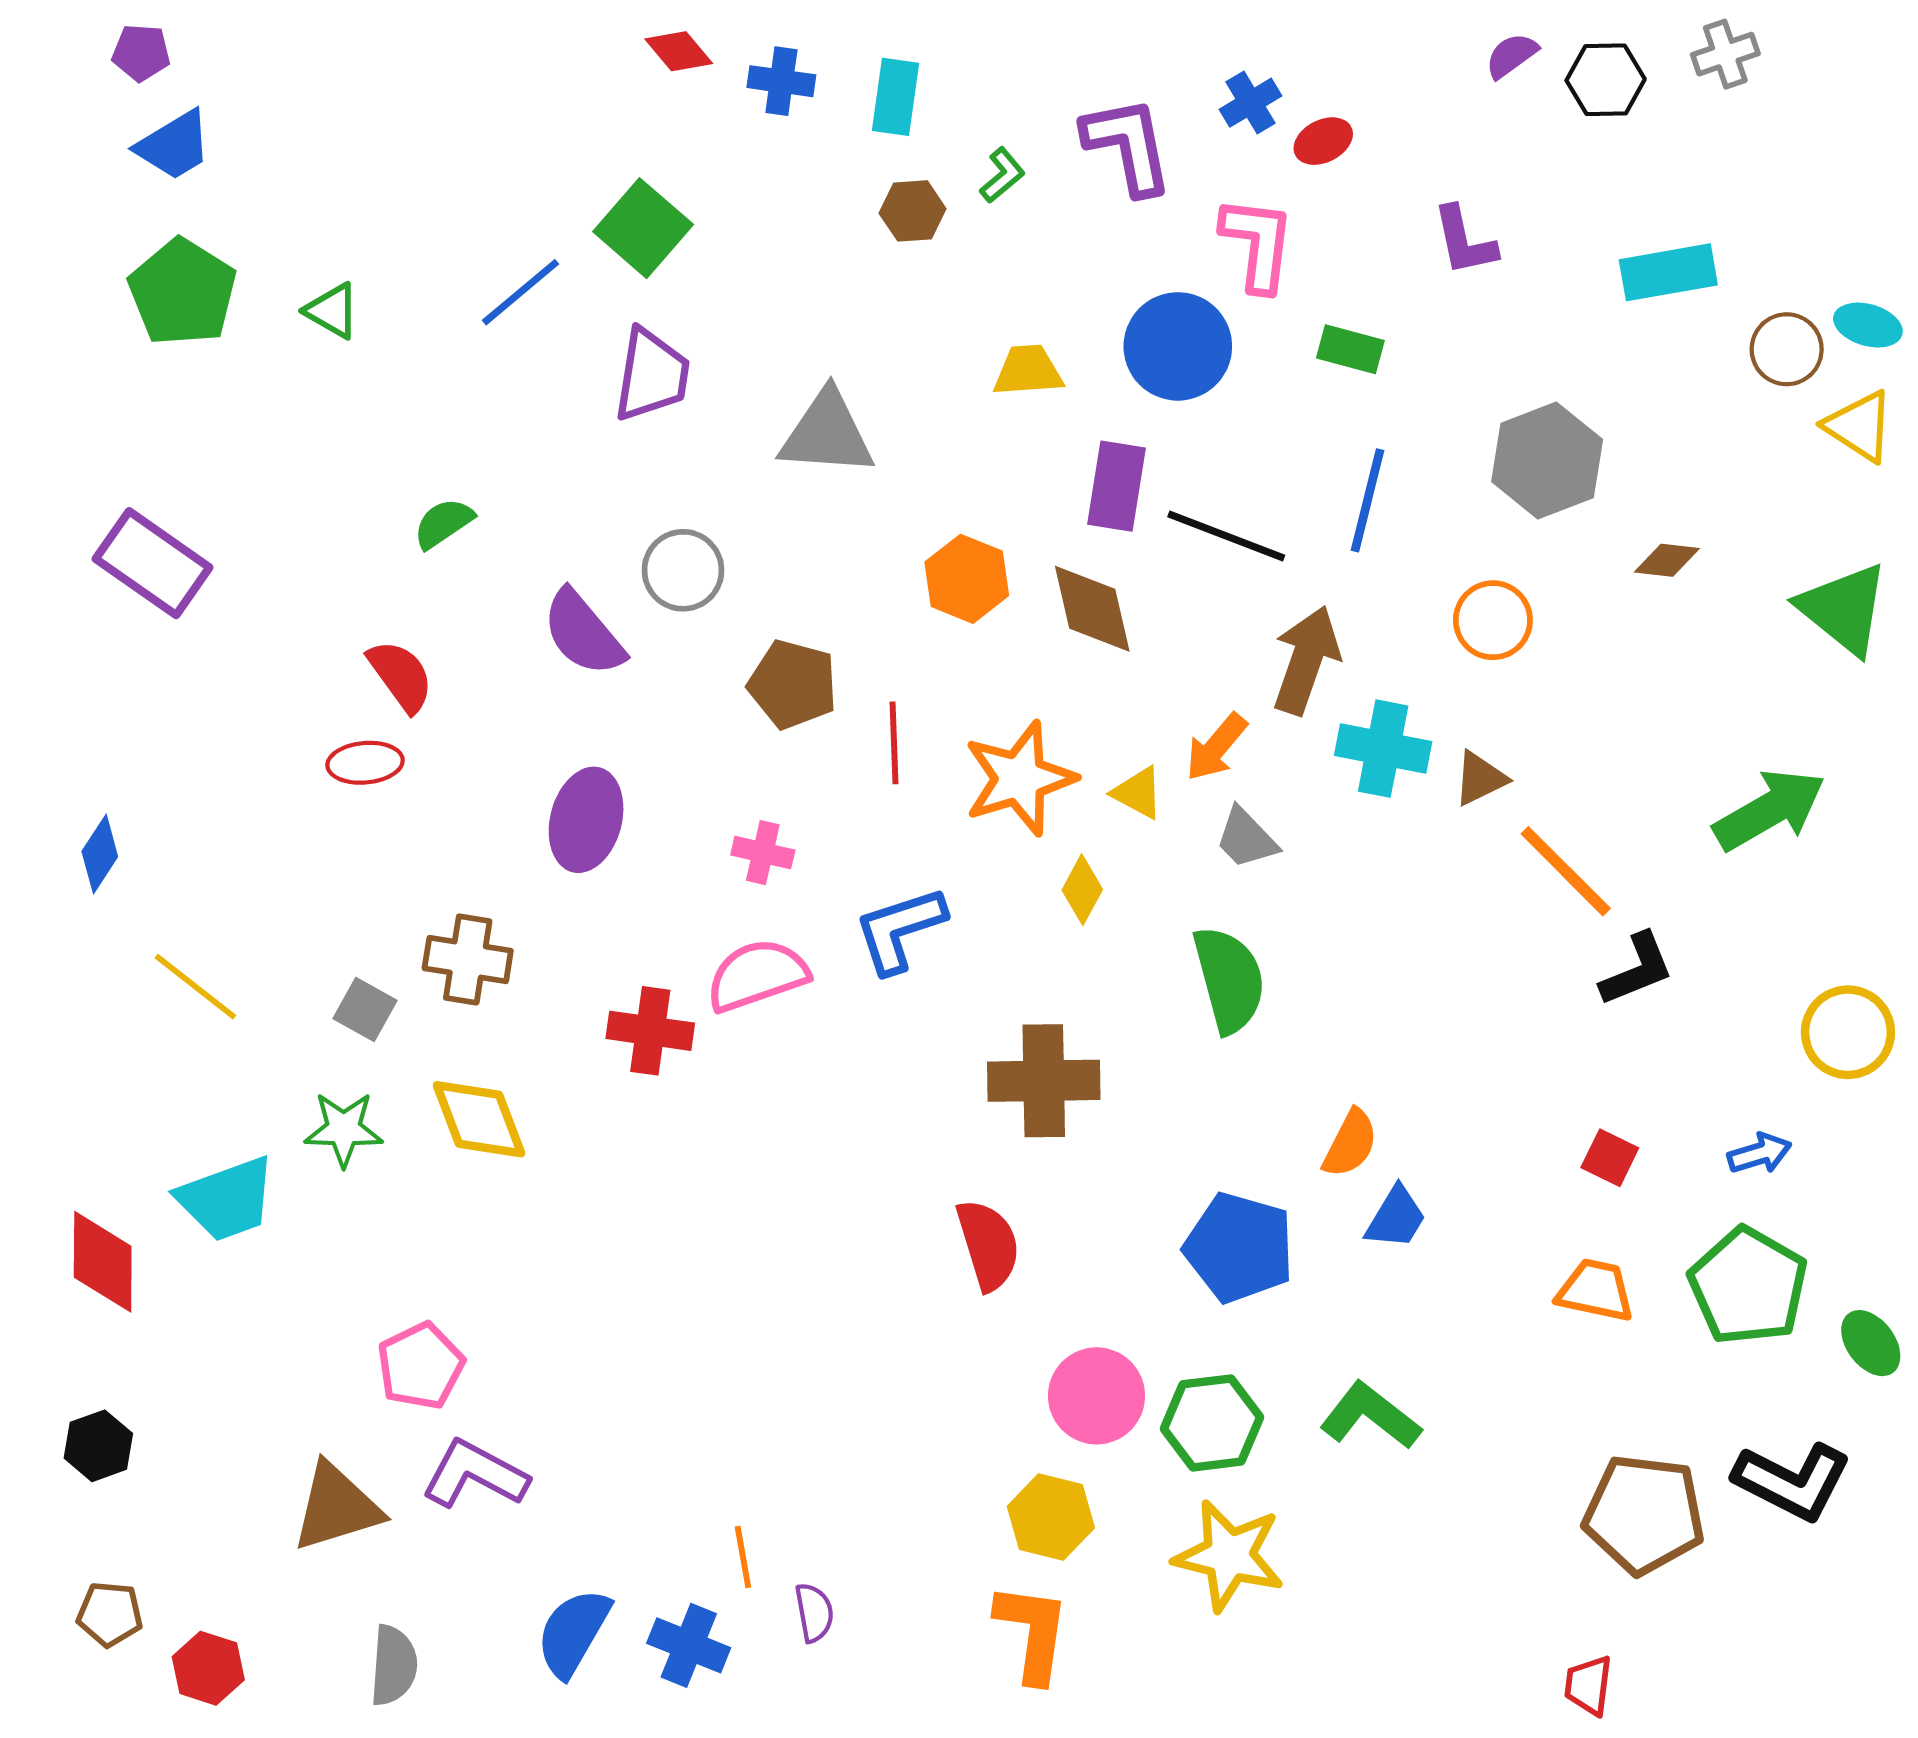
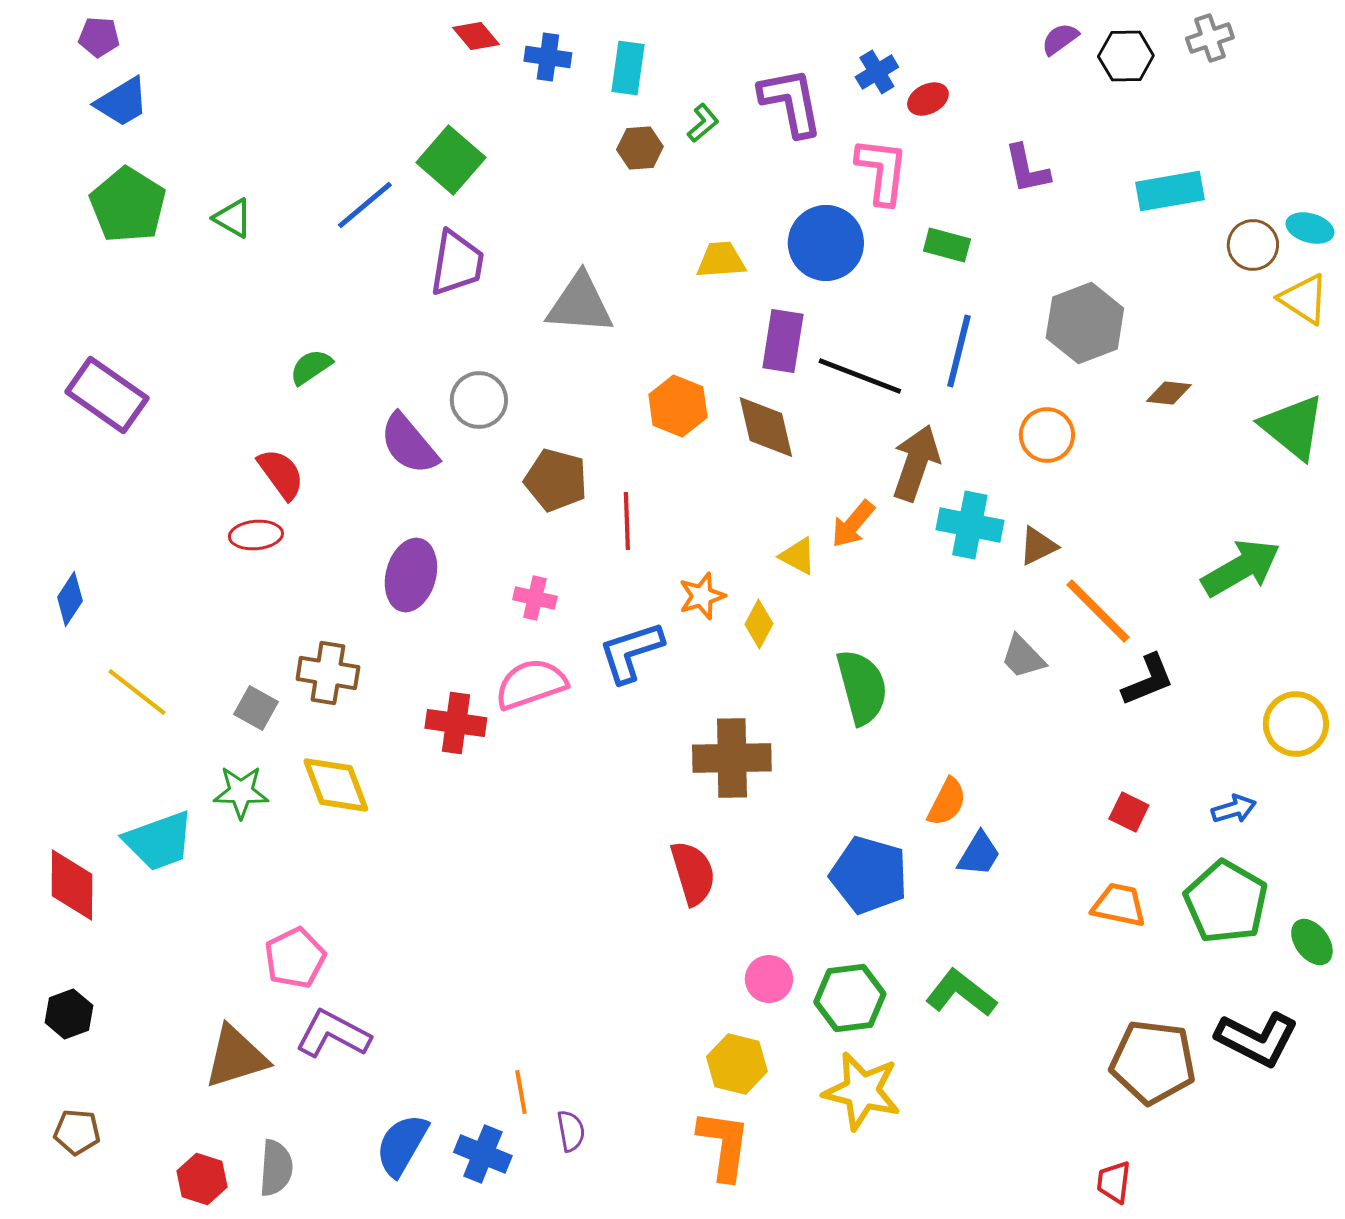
orange star: (1020, 778) -> (702, 596), moved, size x0.6
gray trapezoid: (1246, 838) -> (1023, 657), moved
pink circle: (1097, 1396) -> (769, 979), size x0.7
red hexagon: (208, 1668) -> (202, 1179), moved

